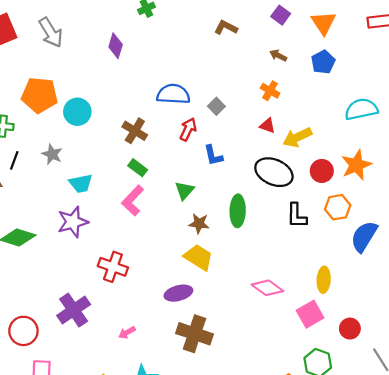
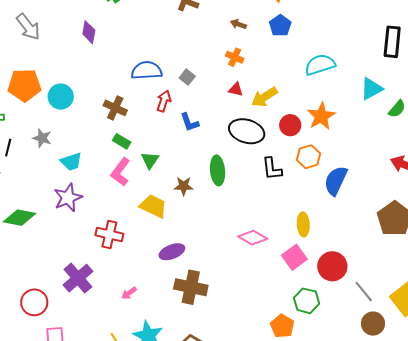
green triangle: (184, 190) -> (150, 160), moved
yellow trapezoid: (198, 257) -> (153, 206), moved
red circle: (350, 329) -> (332, 266), size x1.5

